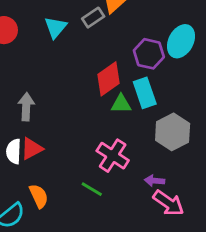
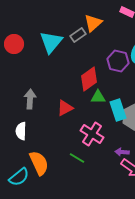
cyan triangle: (55, 27) -> (51, 42), size x1.4
cyan rectangle: (145, 93) -> (118, 110), moved
red triangle: (32, 149) -> (65, 108), moved
orange semicircle: (39, 196) -> (39, 163), size x1.4

